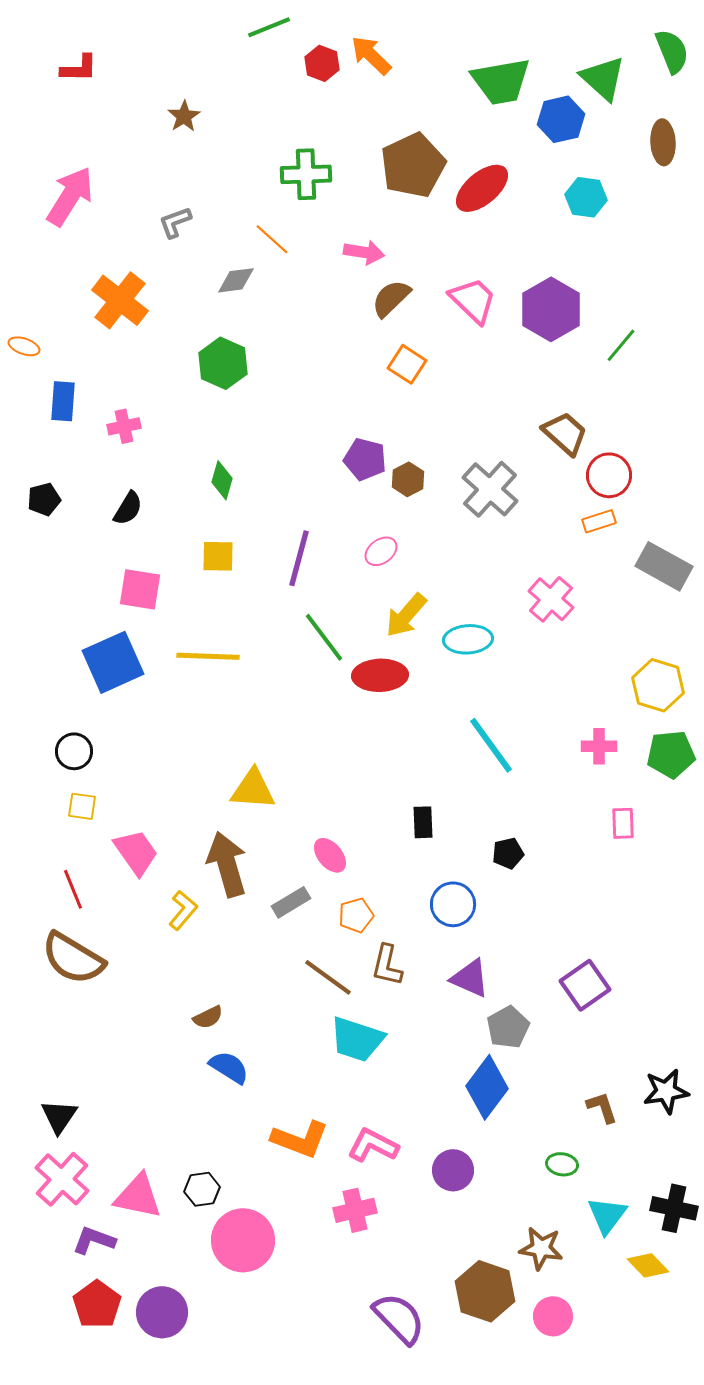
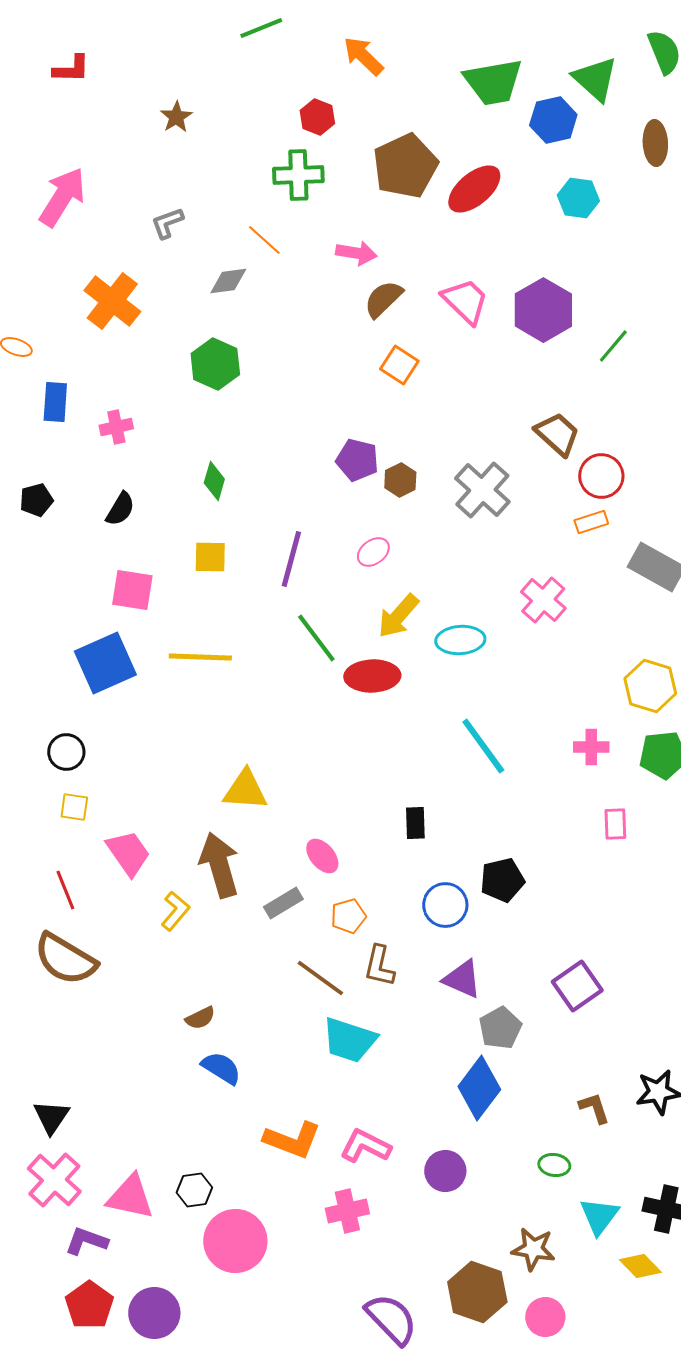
red hexagon: (322, 63) -> (317, 117), moved
black pentagon: (508, 853) -> (502, 880), moved, size x1.4

